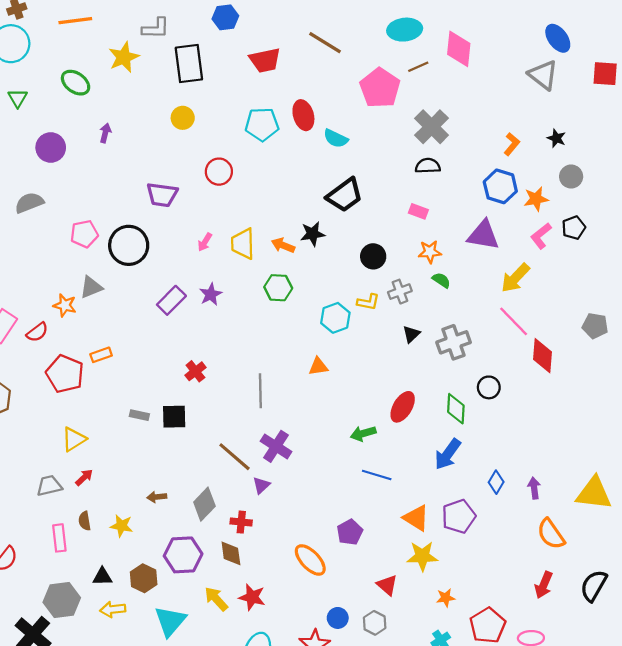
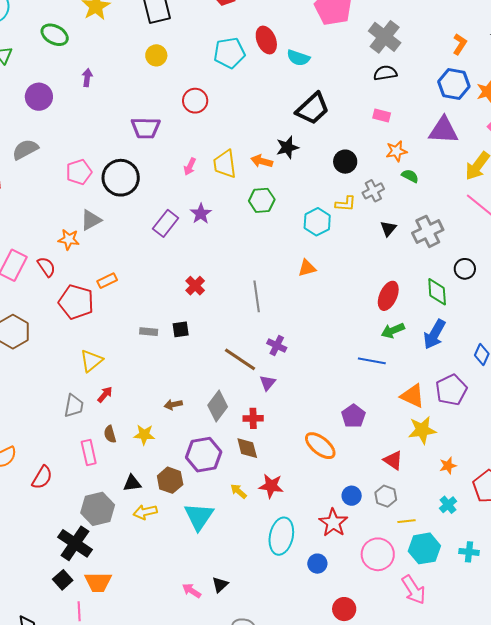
red semicircle: (37, 332) -> (46, 267), turned -80
black square: (174, 417) -> (181, 329), size x0.7
green arrow: (363, 433) -> (393, 331), moved
purple cross: (276, 446) -> (277, 346), size x0.7
gray trapezoid: (49, 486) -> (74, 406), turned 120
yellow arrow: (216, 599) -> (239, 491), size x0.7

